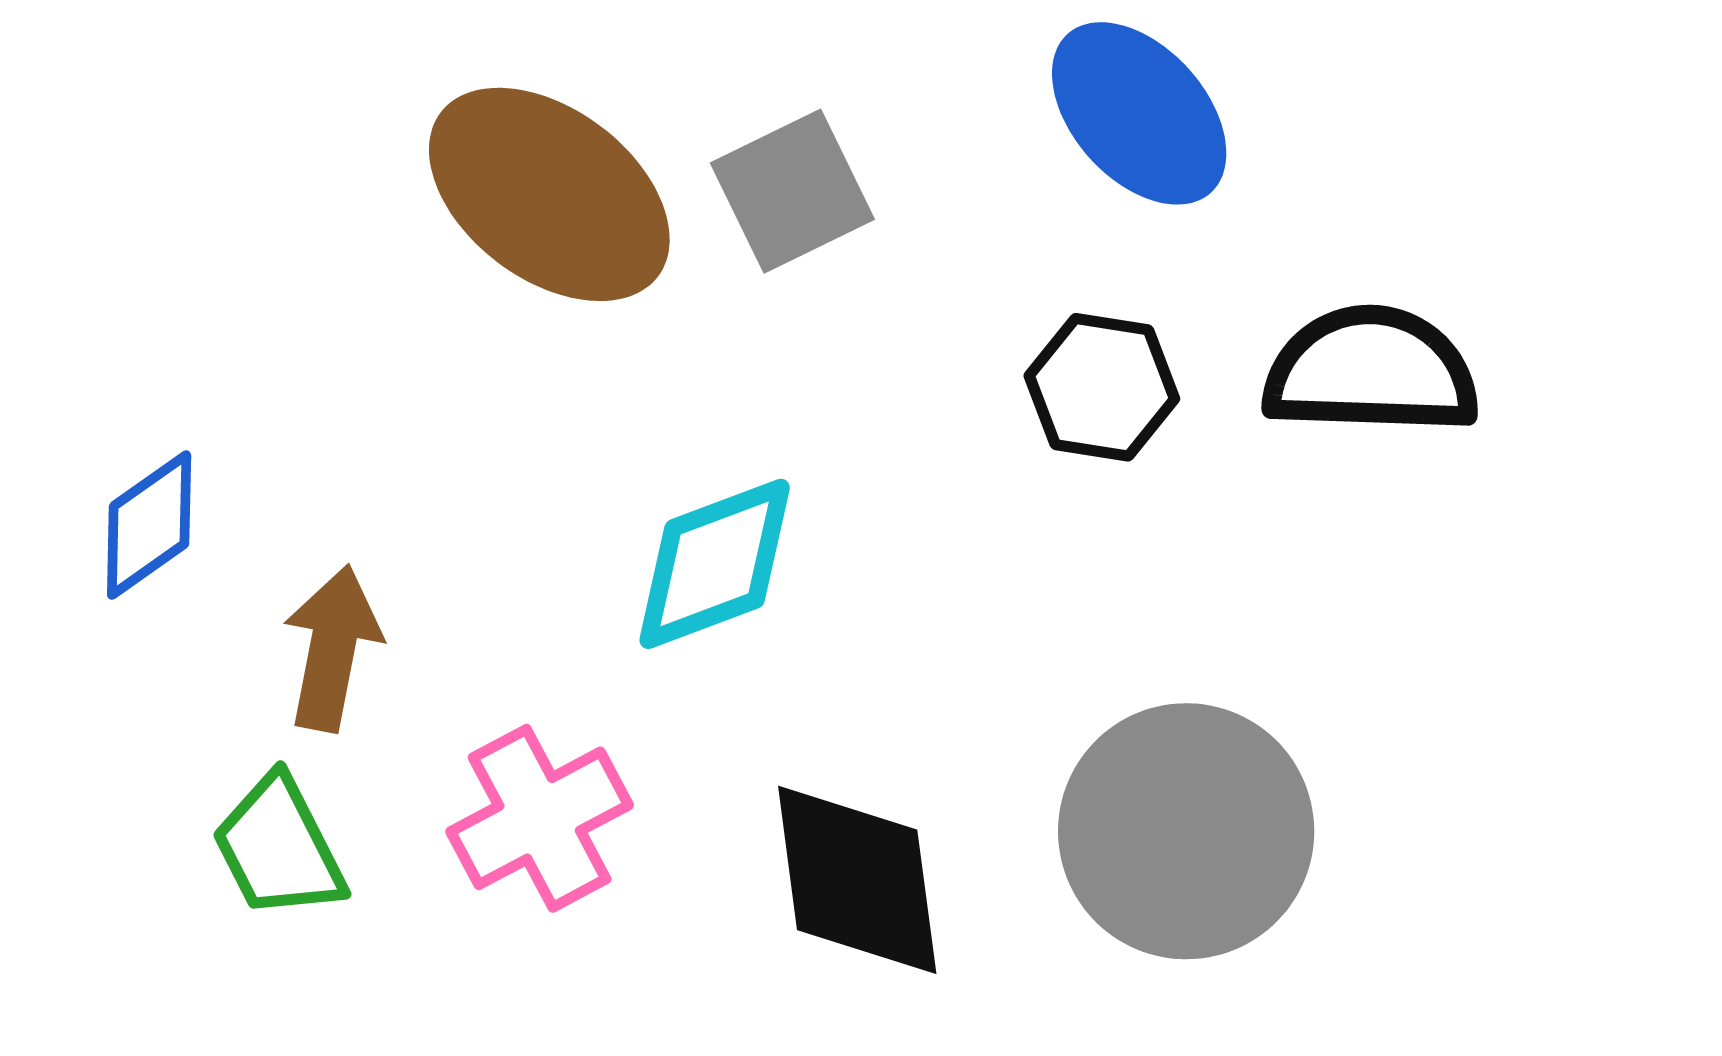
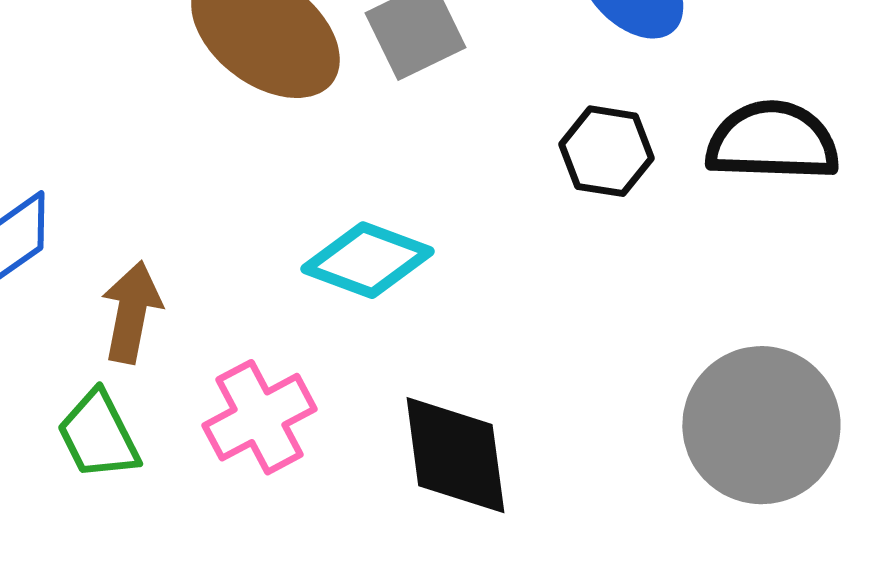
cyan diamond: (715, 564) -> (367, 260), turned 41
gray circle: (1186, 831) -> (761, 425), moved

